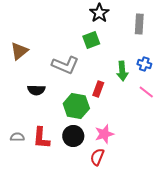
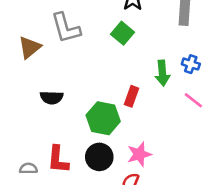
green square: (91, 40) -> (122, 33), turned -30
gray L-shape: (65, 65) -> (66, 28), moved, turned 52
gray semicircle: (17, 137) -> (28, 169), moved

